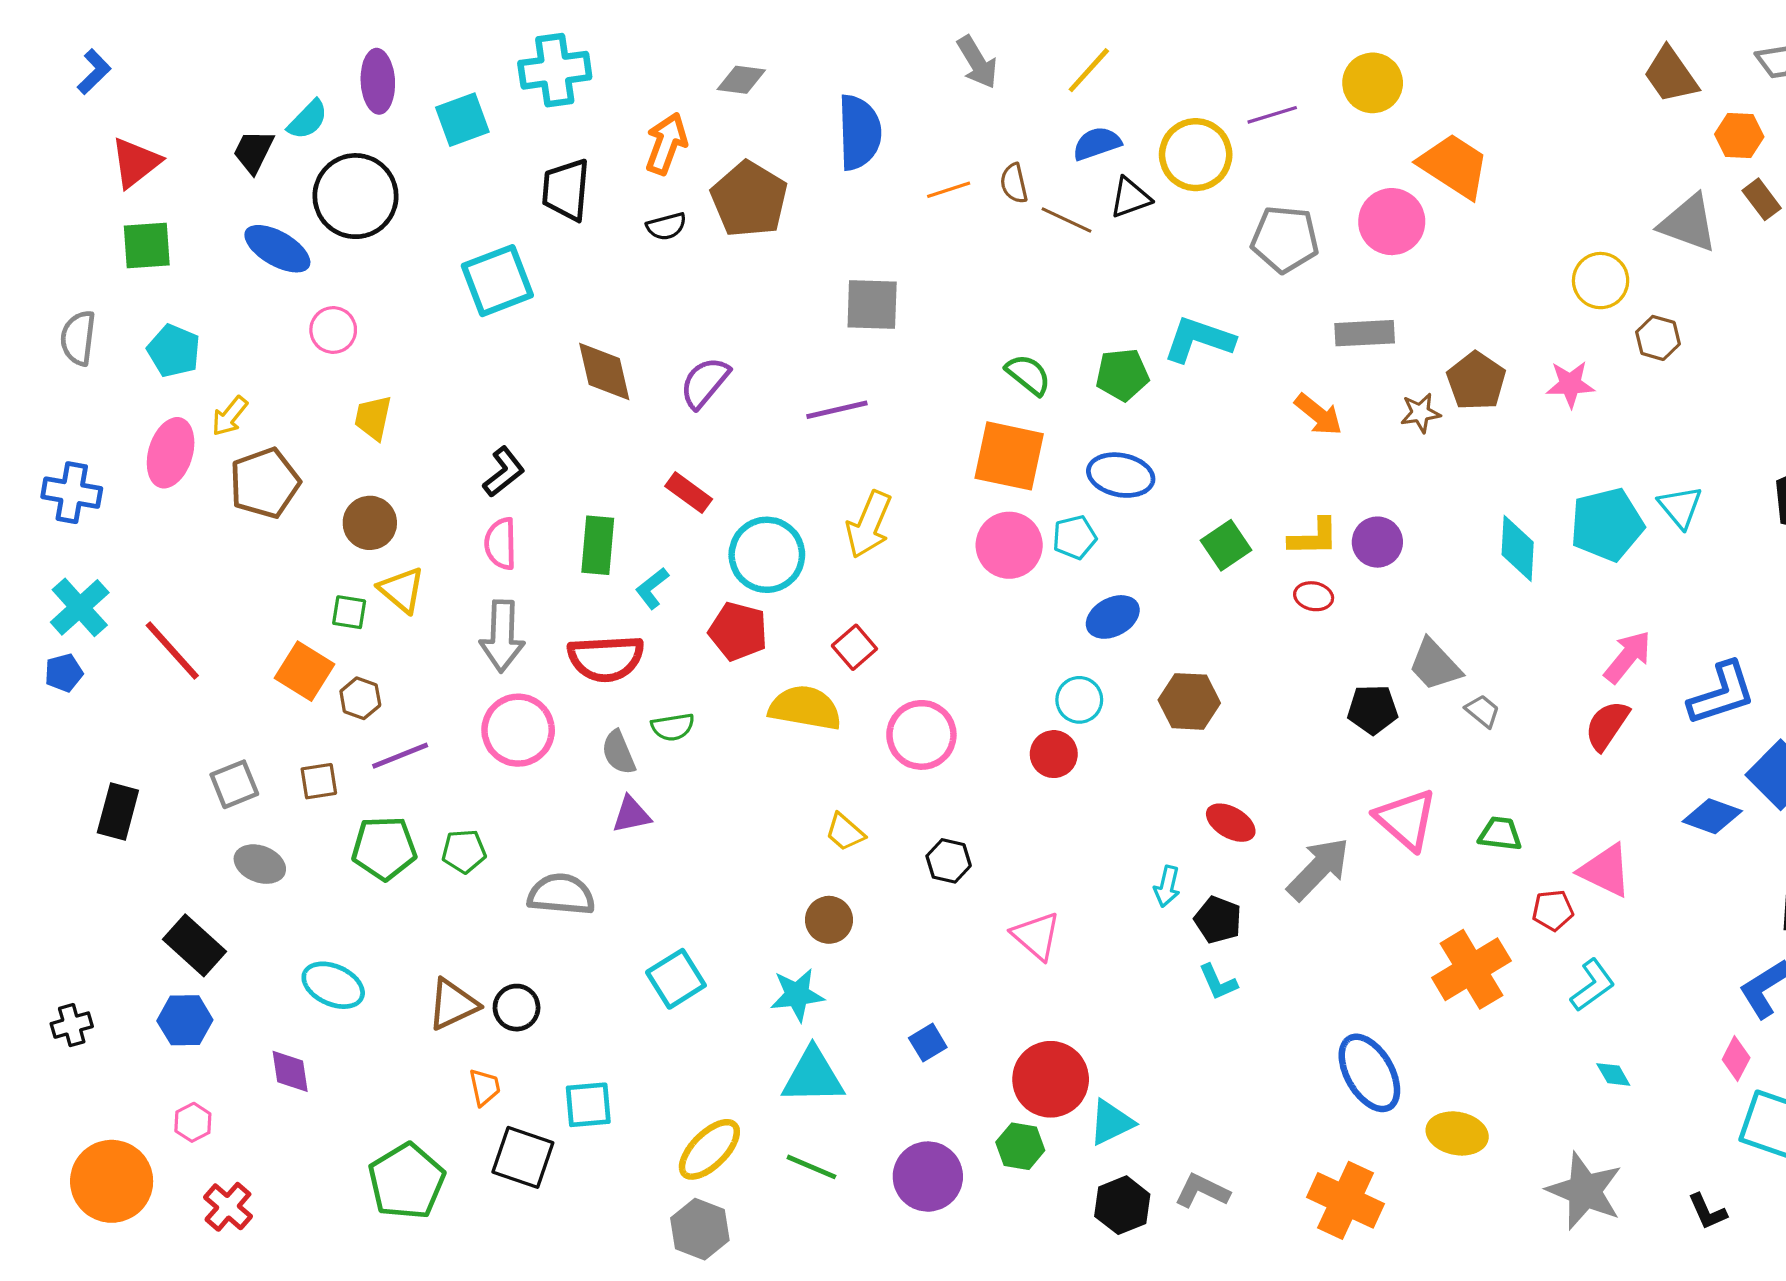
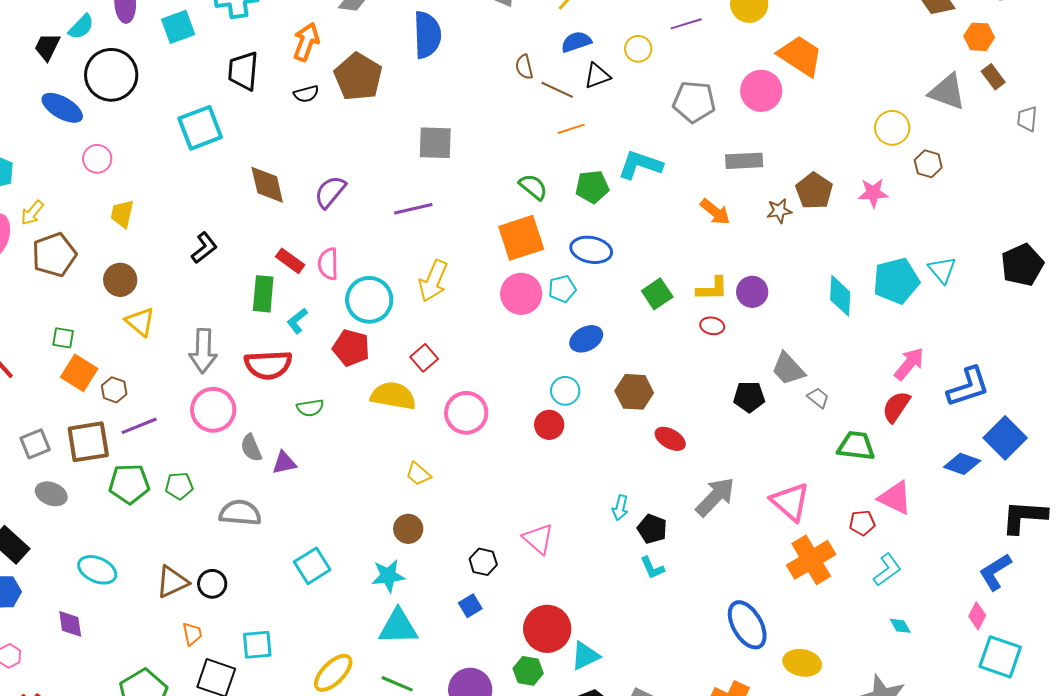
yellow circle: (1196, 155) -> (638, 49), size x0.6
orange line: (949, 190) -> (571, 129), moved
orange square: (1009, 456) -> (521, 238), turned -30
red rectangle: (689, 493) -> (290, 261), moved
pink semicircle: (501, 544) -> (328, 264), moved
green square: (349, 612) -> (63, 338), moved
gray semicircle: (619, 752) -> (251, 448), moved
brown square: (319, 781) -> (88, 442), size x1.8
pink triangle: (1406, 819) -> (790, 502), moved
red ellipse: (1231, 823) -> (670, 439), moved
green trapezoid: (1500, 834) -> (856, 446), moved, size x1.4
black hexagon: (949, 861) -> (483, 562), moved

